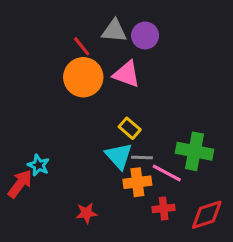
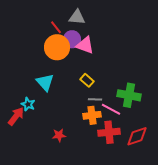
purple circle: (145, 36) -> (72, 39), moved
cyan triangle: (119, 156) -> (45, 82), moved
red cross: (164, 208) -> (109, 132), size x1.5

